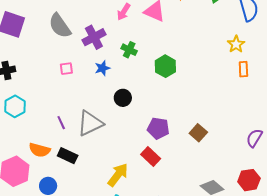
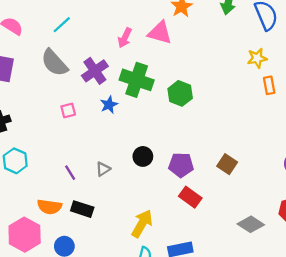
yellow star: (236, 44) -> (257, 58), turned 30
green cross: (129, 50) -> (137, 80), size x1.8
black circle: (123, 98) -> (143, 156), moved
gray triangle: (90, 123) -> (103, 169), size x0.5
red rectangle: (151, 156) -> (190, 197), moved

